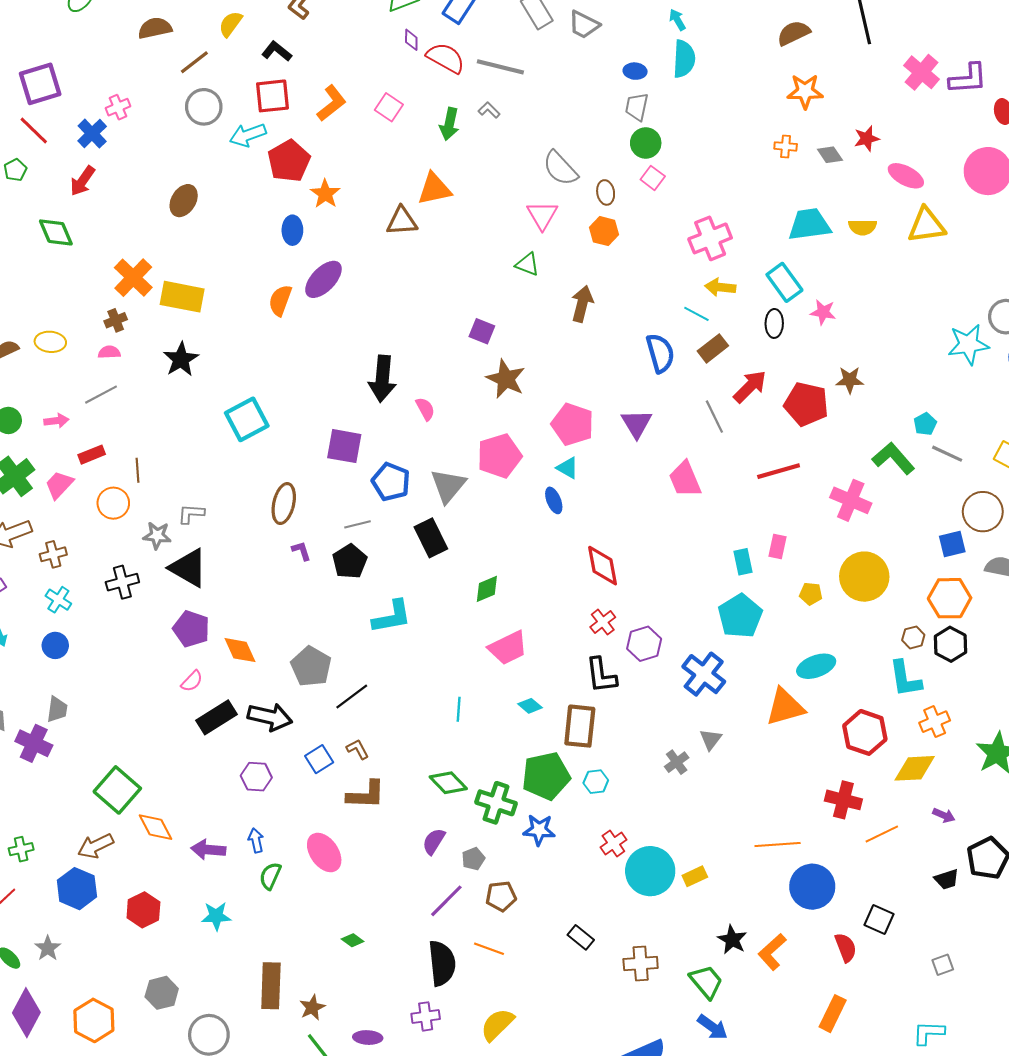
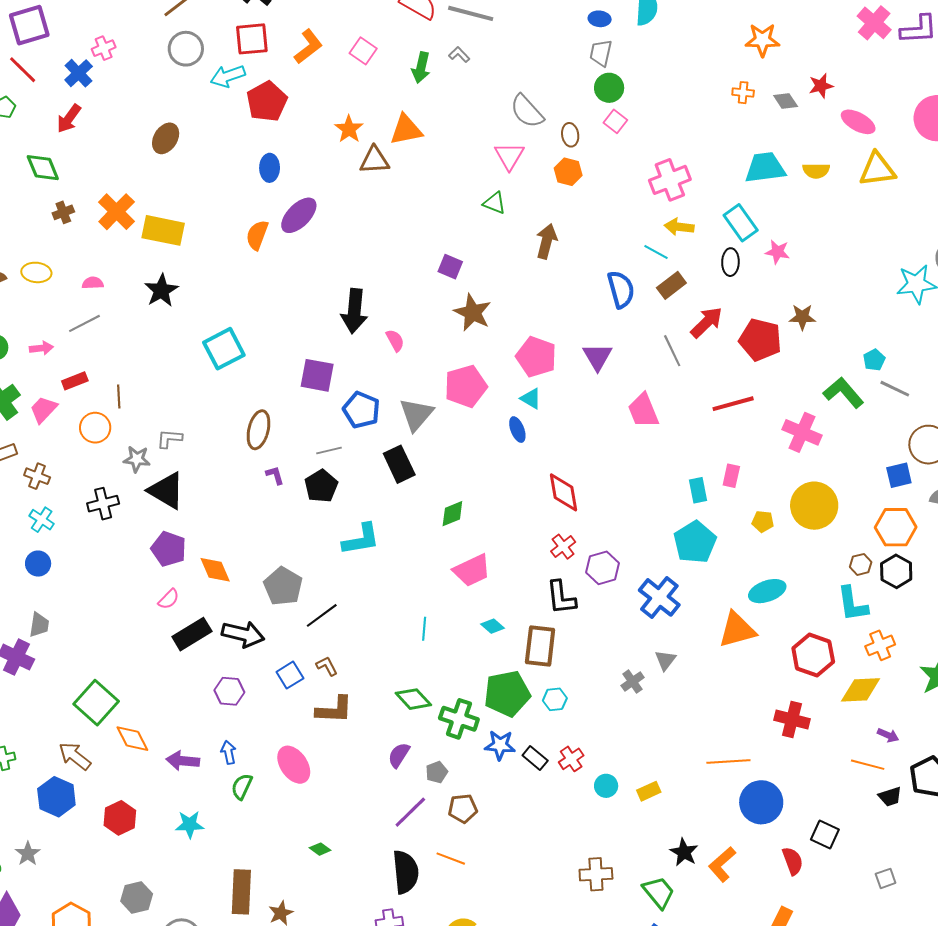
orange star: (325, 194) -> (349, 129), moved
brown cross: (116, 320) -> (63, 212), moved
brown cross: (53, 554) -> (37, 476), turned 35
orange line: (882, 834) -> (868, 765), moved, turned 40
brown arrow: (96, 846) -> (75, 756), turned 64
cyan circle: (650, 871) -> (606, 786), size x0.5
black rectangle: (581, 937) -> (535, 758), moved

